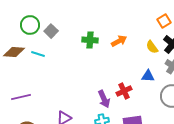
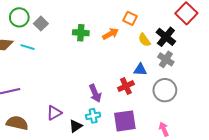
orange square: (164, 21) -> (130, 18), moved, turned -32
red cross: (124, 91) -> (126, 86), moved

